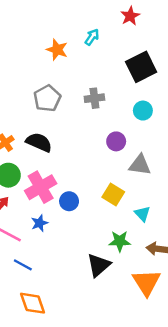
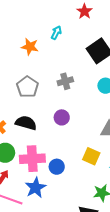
purple circle: (116, 141) -> (62, 117), moved
pink cross: (41, 187) -> (32, 159), turned 35
blue star: (39, 223) -> (36, 188), size x1.5

